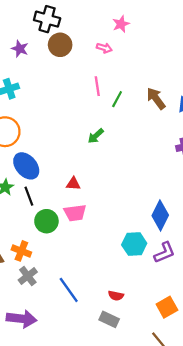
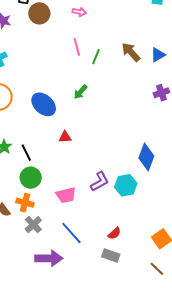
blue ellipse: (26, 166) -> (44, 104), moved
pink trapezoid: (75, 213) -> (66, 195), moved
green circle: (46, 221) -> (31, 178), moved
purple L-shape: (164, 253) -> (100, 182), moved
red semicircle: (116, 296) -> (114, 233), turned -48
purple arrow: (22, 319) -> (49, 258), moved

